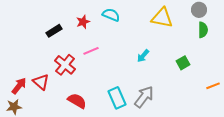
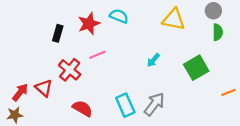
red star: (83, 22) -> (89, 24), size x1.5
black rectangle: (54, 31) -> (58, 33), turned -42
green square: (183, 63) -> (196, 68), size x1.6

